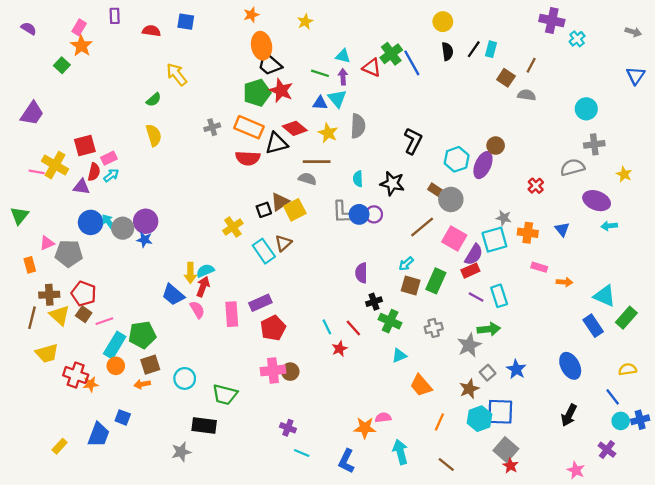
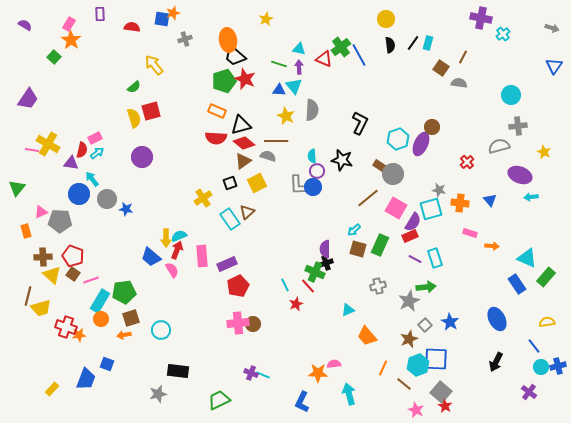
orange star: (251, 15) -> (173, 13), moved
gray cross: (212, 127) -> (185, 39), moved
orange rectangle: (249, 127) -> (217, 111), size x0.7
red diamond: (295, 128) -> (244, 143), moved
red square: (85, 146) -> (151, 111), moved
brown triangle: (280, 202) -> (243, 161), moved
purple circle: (374, 214) -> (317, 171), moved
purple circle: (146, 221) -> (142, 157), moved
cyan arrow: (109, 222) -> (92, 179), moved
purple semicircle: (361, 273) -> (325, 249), moved
pink rectangle: (232, 314) -> (202, 256), moved
brown line: (32, 318) -> (28, 296), moved
green cross: (390, 321) -> (315, 272), moved
green trapezoid: (225, 395) -> (219, 400), moved, turned 140
cyan line: (302, 453) -> (263, 375), moved
brown line: (446, 465) -> (404, 384), moved
pink star: (576, 470) -> (416, 410), moved

